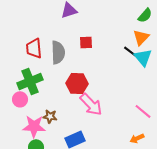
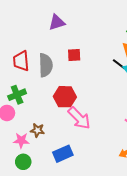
green cross: (30, 81) -> (17, 95), size x0.7
pink star: (34, 126) -> (21, 140), size x0.7

